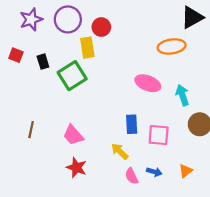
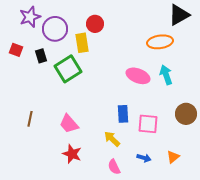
purple circle: (68, 19) -> (55, 29), moved
cyan arrow: (182, 95) -> (166, 75), moved
pink semicircle: (132, 176) -> (114, 167), moved

